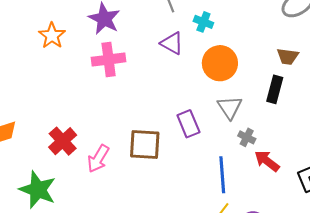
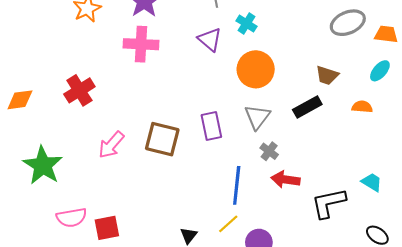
black rectangle: (275, 89) -> (307, 107), turned 36
red cross: (63, 141) -> (79, 90), moved
red arrow: (267, 161) -> (285, 180), turned -40

